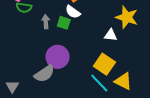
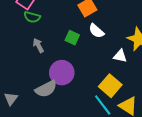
white semicircle: (73, 12) -> (96, 31), moved
gray arrow: (46, 22) -> (38, 45), moved, turned -32

